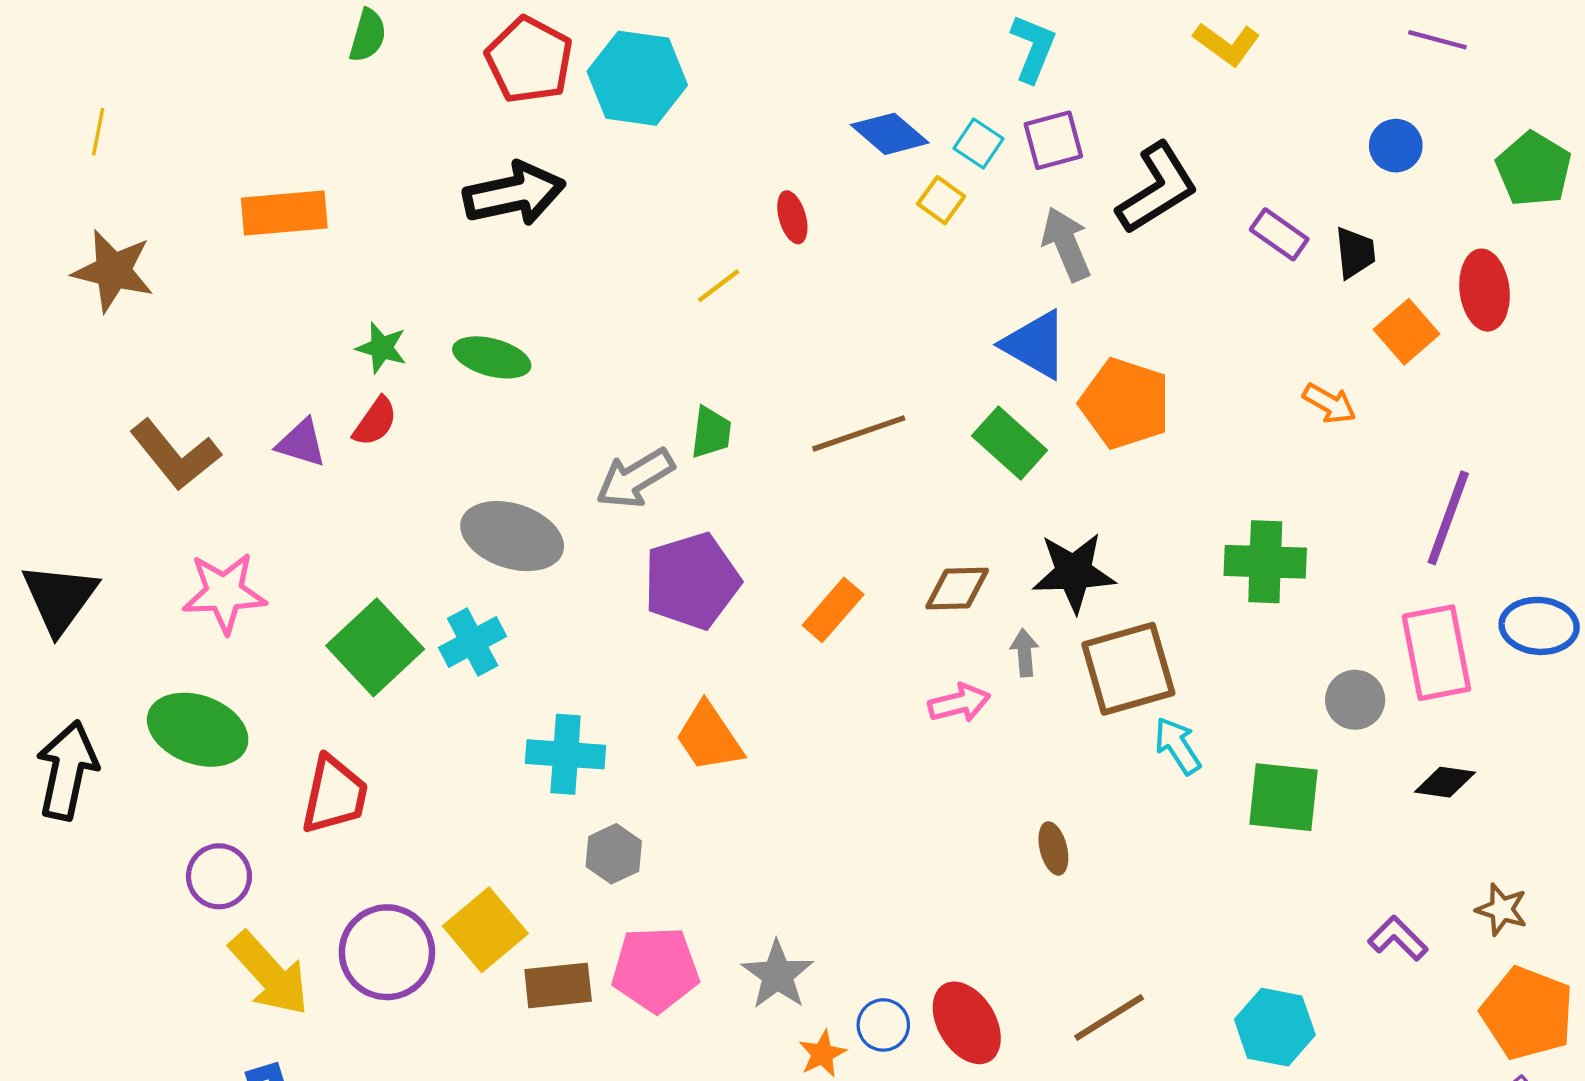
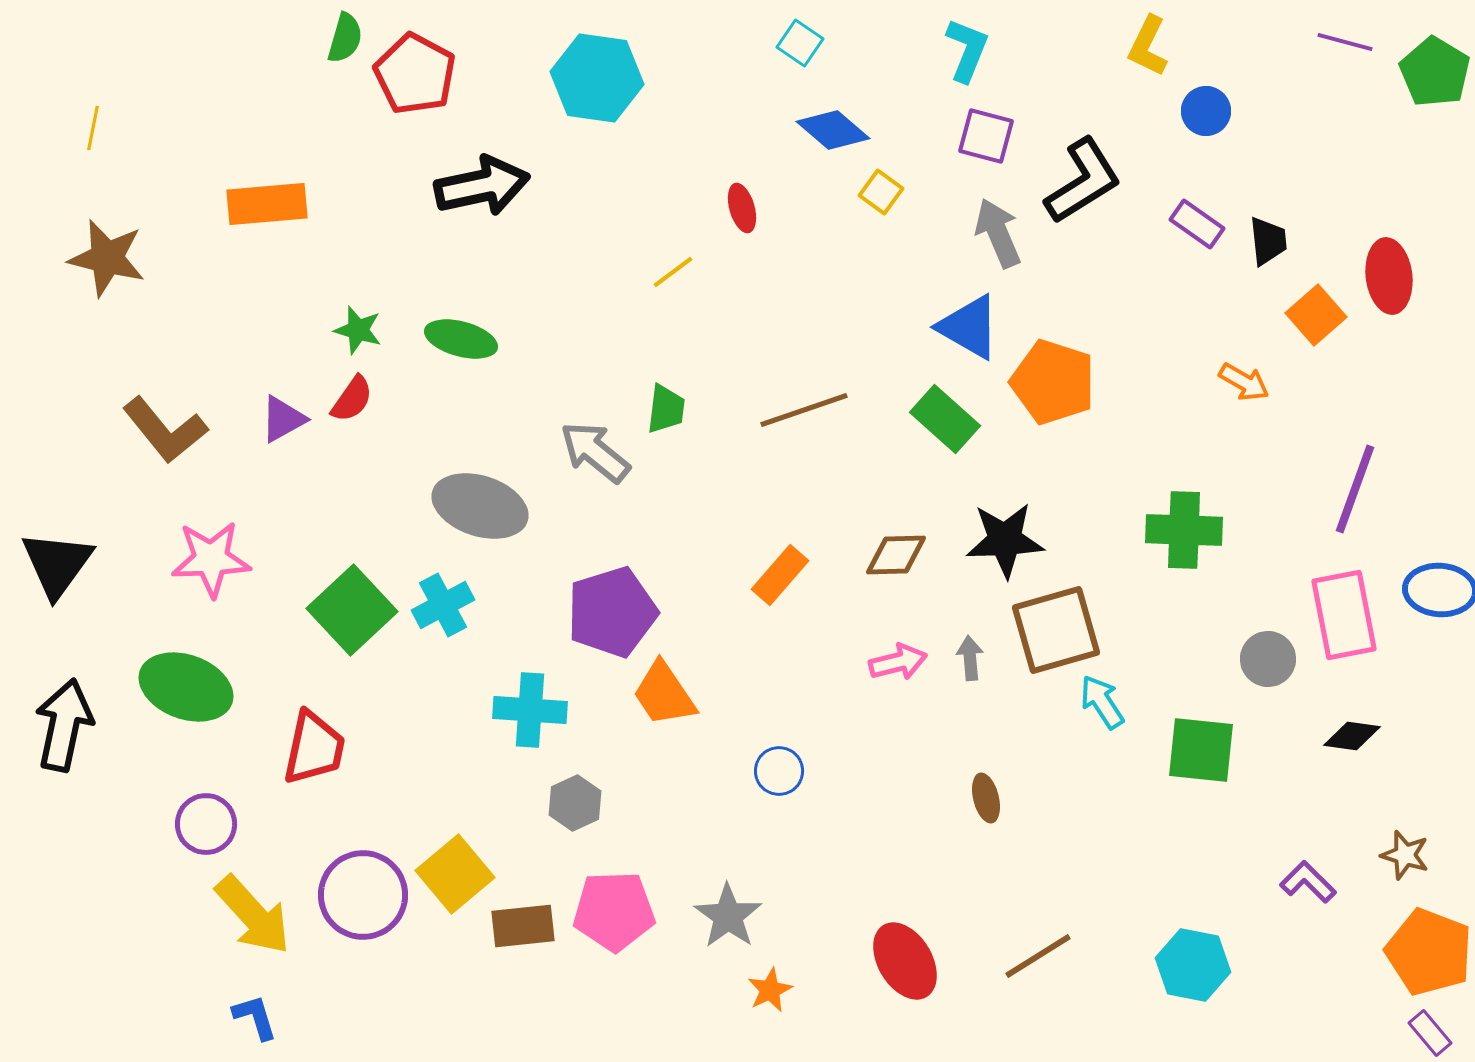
yellow L-shape: (1227, 44) -> (1148, 46), turned 80
red pentagon: (529, 60) -> (415, 74), moved
purple square: (1053, 140) -> (986, 136), turned 30
cyan square: (979, 143) -> (800, 43), moved
blue circle: (1396, 146) -> (1206, 111), moved
green pentagon: (1534, 169) -> (1435, 72), moved
purple triangle: (301, 443) -> (283, 419), turned -46
gray arrow: (635, 478) -> (595, 452), turned 70
purple pentagon: (692, 581) -> (612, 612), moved
gray arrow: (1025, 653) -> (970, 658), moved
blue circle: (883, 1025) -> (779, 771), moved

